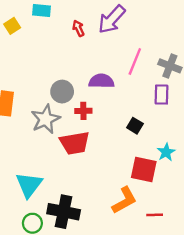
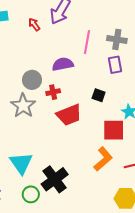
red trapezoid: (75, 143) -> (69, 115), moved
black cross: (64, 212) -> (55, 179), turned -36

